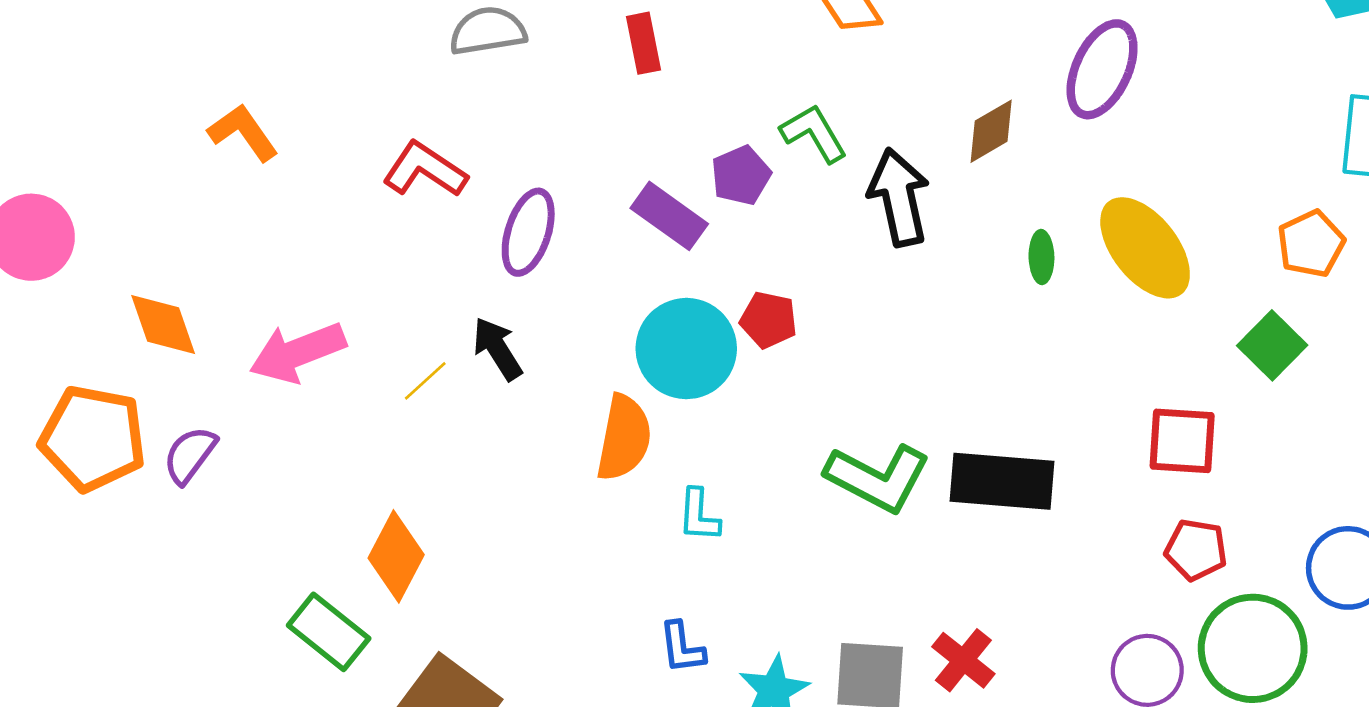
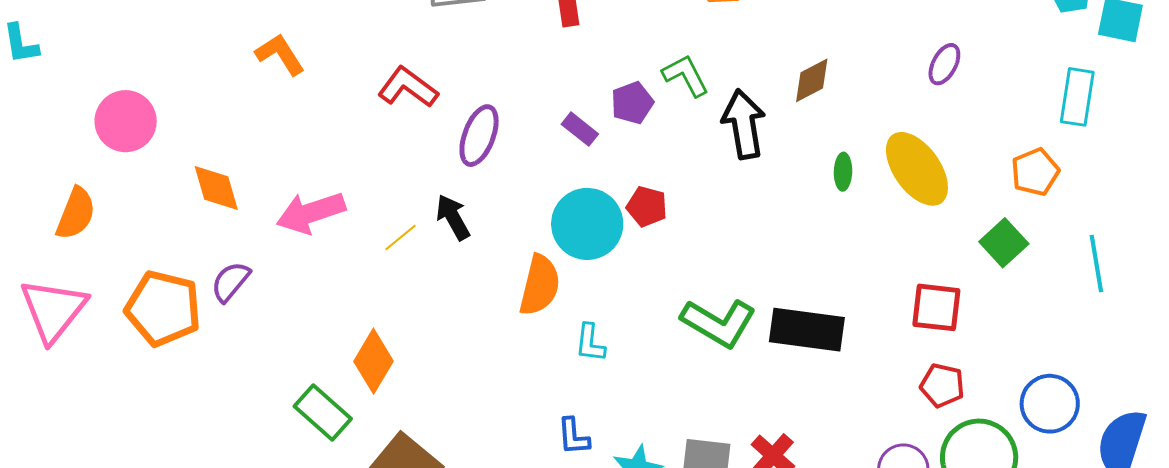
purple ellipse: (1102, 69) -> (944, 64), moved, size x0.6
purple rectangle: (669, 216) -> (580, 129), size x0.7
orange pentagon: (93, 438) -> (163, 308), moved

